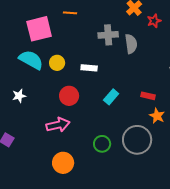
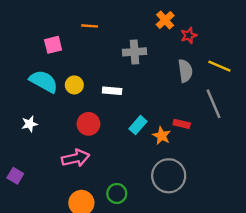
pink square: (39, 29) -> (53, 45), size x0.6
gray semicircle: (131, 44) -> (185, 71), moved
orange star: (157, 116) -> (162, 136), moved
green circle: (102, 144) -> (117, 193), moved

